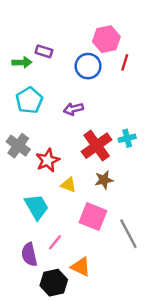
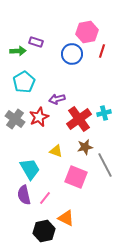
purple arrow: (73, 109) -> (57, 99), moved
red star: (48, 160) -> (39, 117), moved
gray line: (128, 234) -> (105, 165), moved
purple semicircle: (29, 255) -> (24, 195), moved

